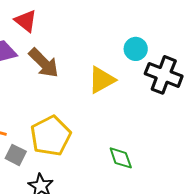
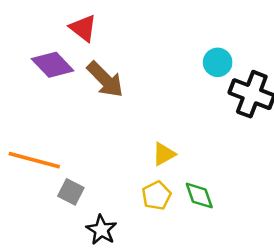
yellow triangle: (102, 80) -> (164, 154), moved, size x0.7
yellow pentagon: (51, 136) -> (156, 196), moved, size x0.6

